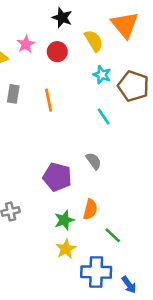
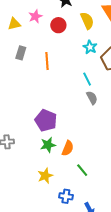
gray semicircle: (94, 161) -> (92, 98), moved
green star: (64, 220) -> (48, 145), moved
blue cross: (96, 272) -> (66, 196), size x0.6

